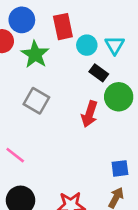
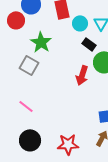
green star: (35, 54) -> (41, 42), moved
gray square: (36, 101) -> (29, 65), moved

